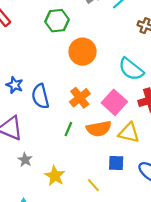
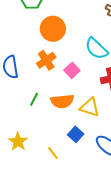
orange cross: (80, 98) -> (46, 60), moved
pink square: (114, 102) -> (72, 70), moved, size x0.7
blue square: (116, 163) -> (76, 134), turned 35

